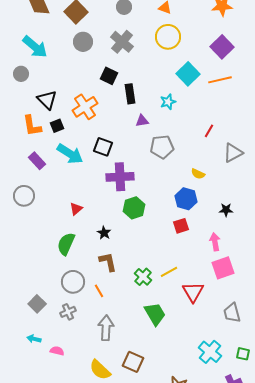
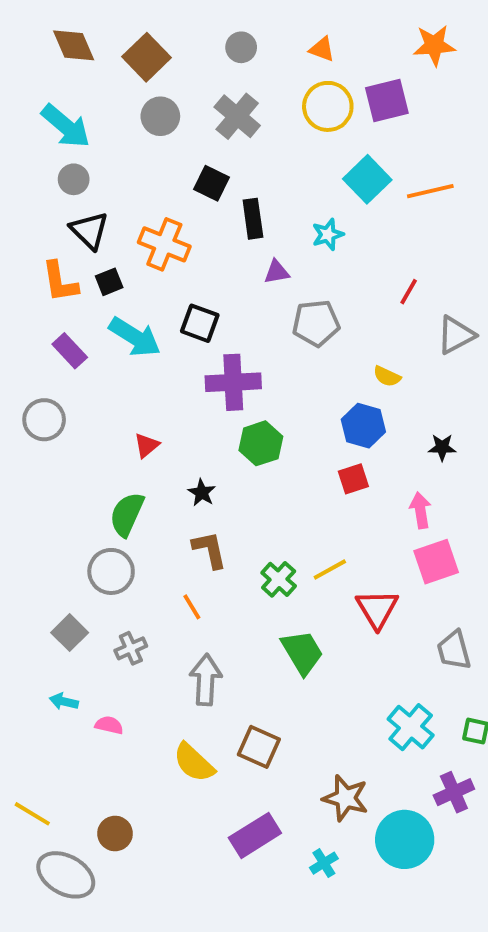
purple square: (222, 47) -> (387, 100), moved, turned 30
gray circle: (21, 74) -> (74, 179), moved
orange cross: (85, 107) -> (164, 244), turned -35
gray circle: (73, 282) -> (111, 571), moved

